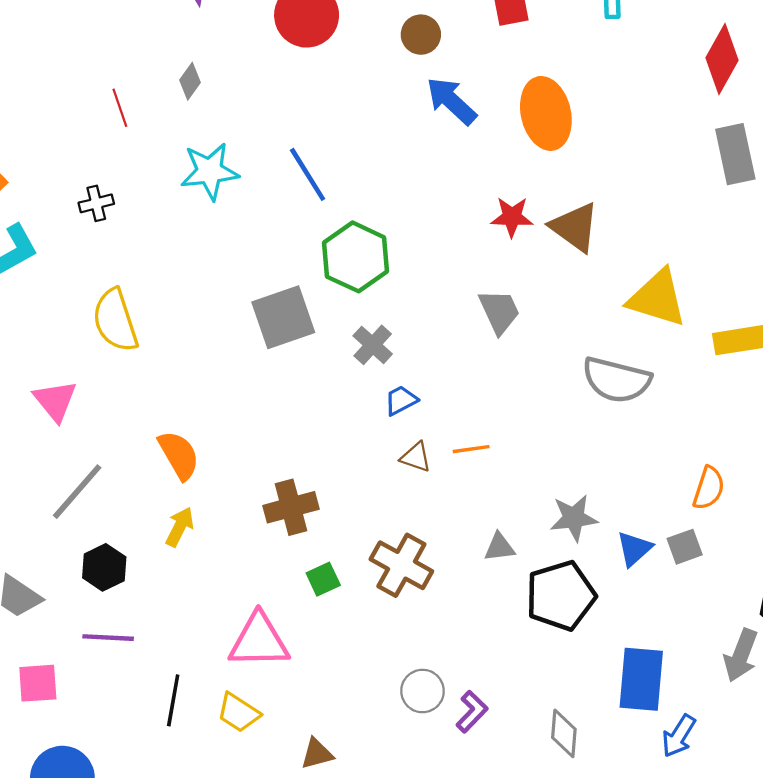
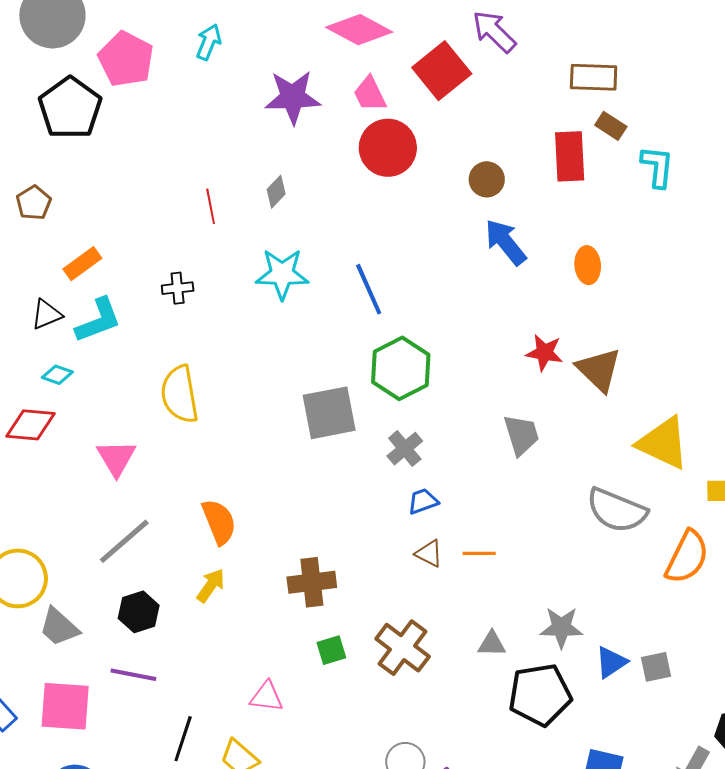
orange ellipse: (546, 113) -> (588, 265), size x0.6
orange semicircle: (709, 488) -> (687, 557), moved, size x1.4
pink triangle: (259, 641) -> (267, 697), size x0.6
pink square: (38, 683) -> (65, 706), size x1.4

